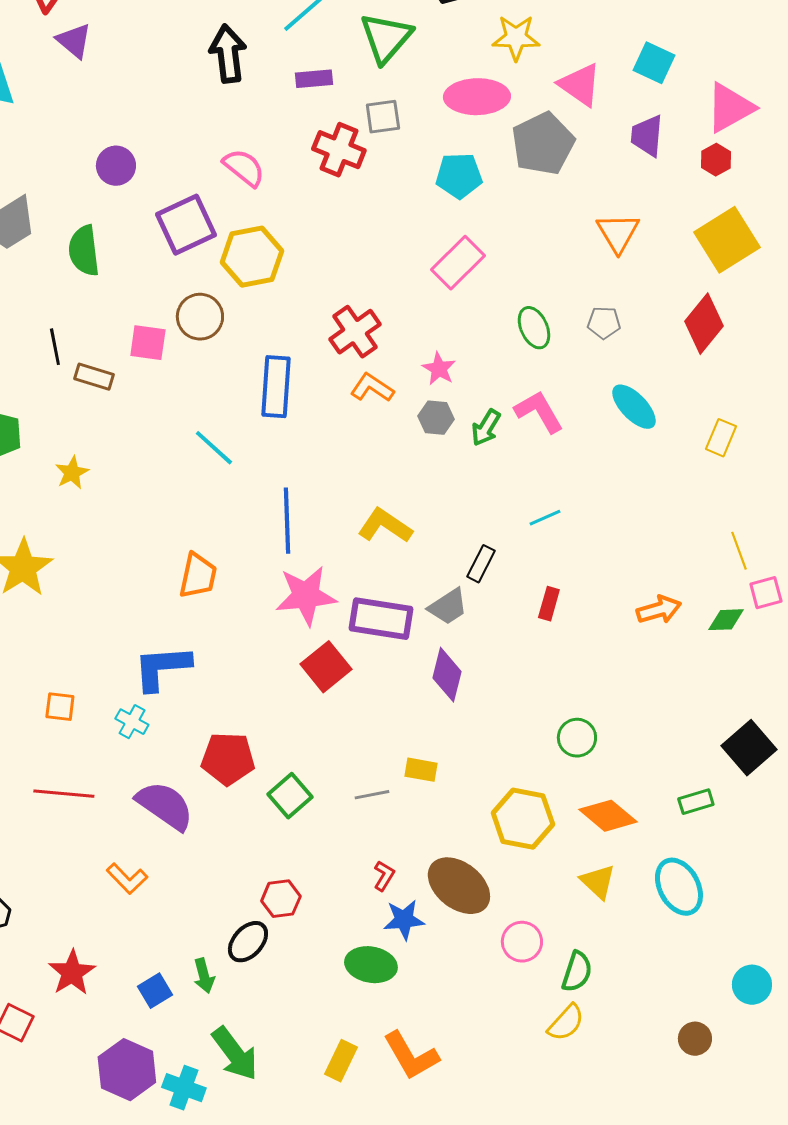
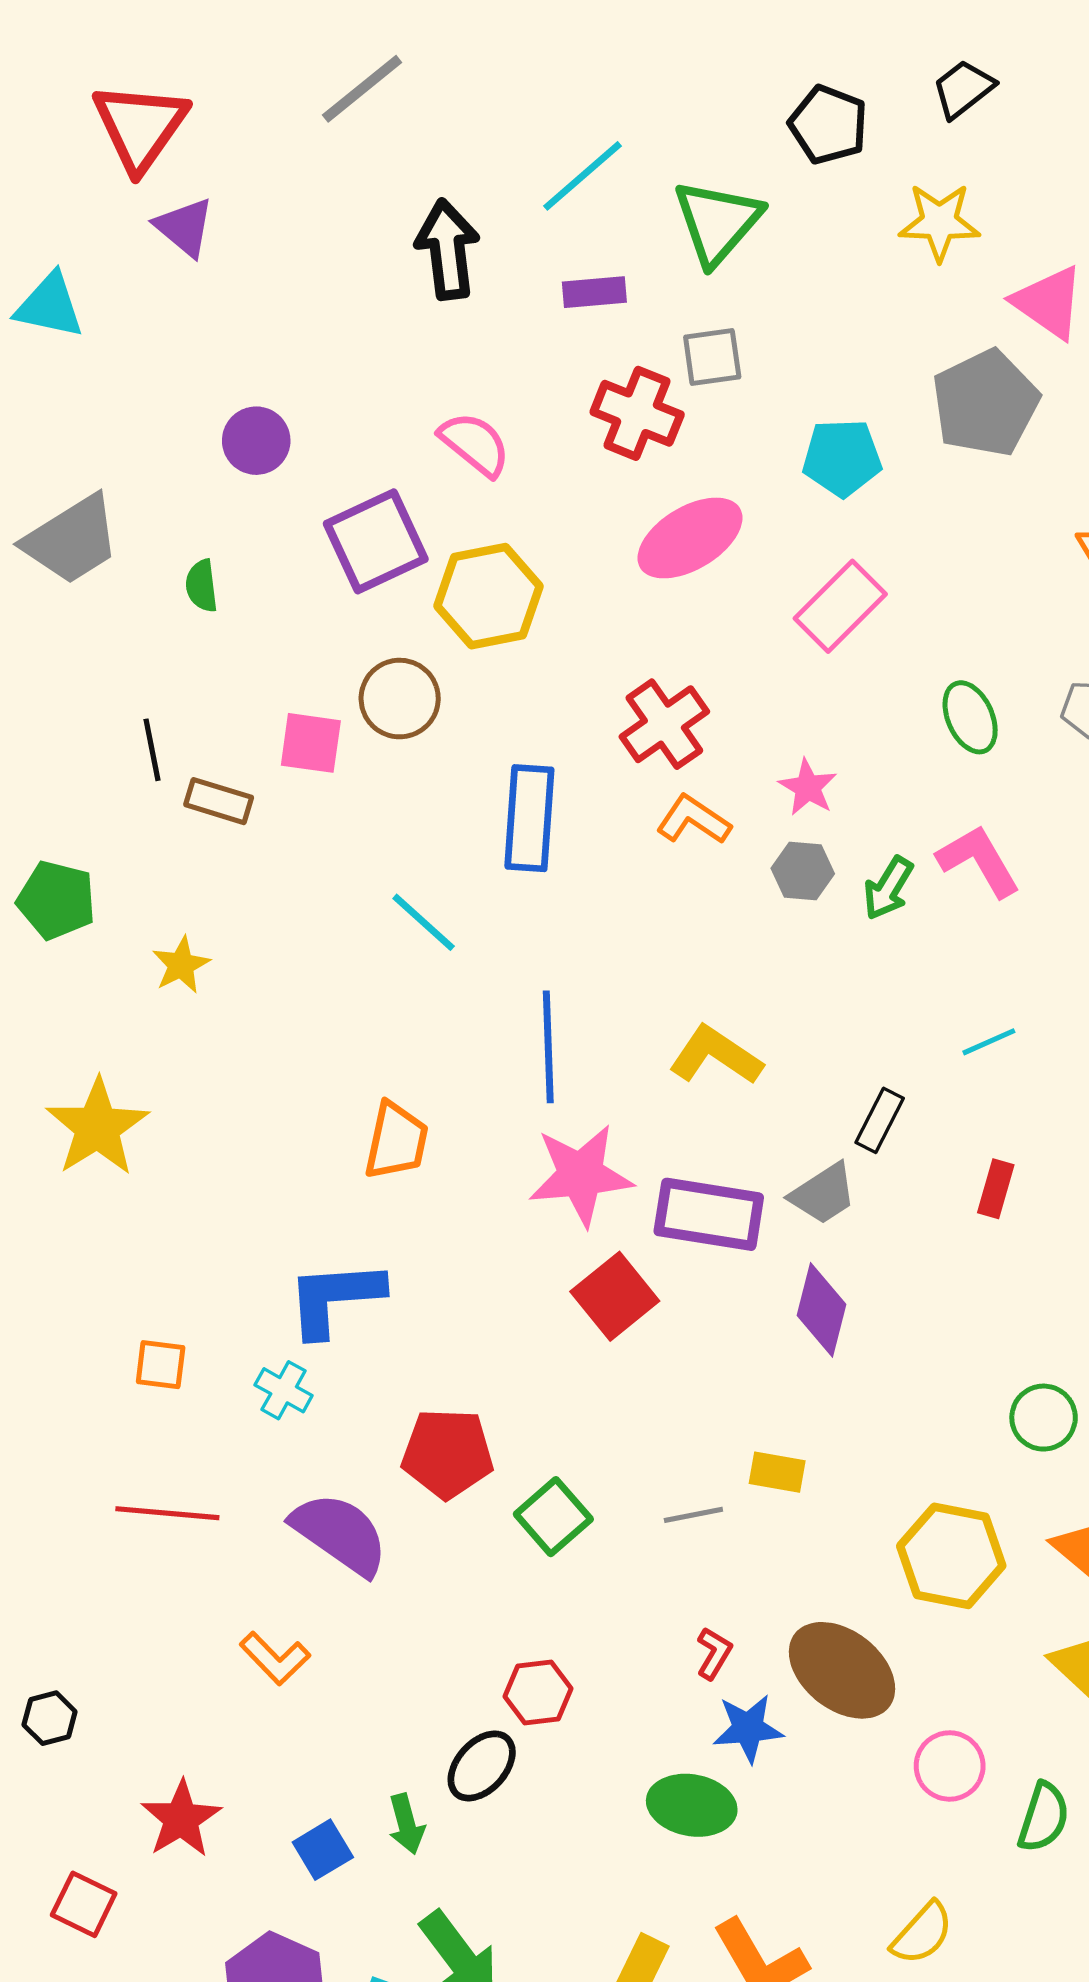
pink ellipse: (477, 97) -> (690, 538), moved, turned -30
green semicircle: (84, 251) -> (202, 586), size x0.6
yellow semicircle: (566, 1023) -> (922, 1933), moved

